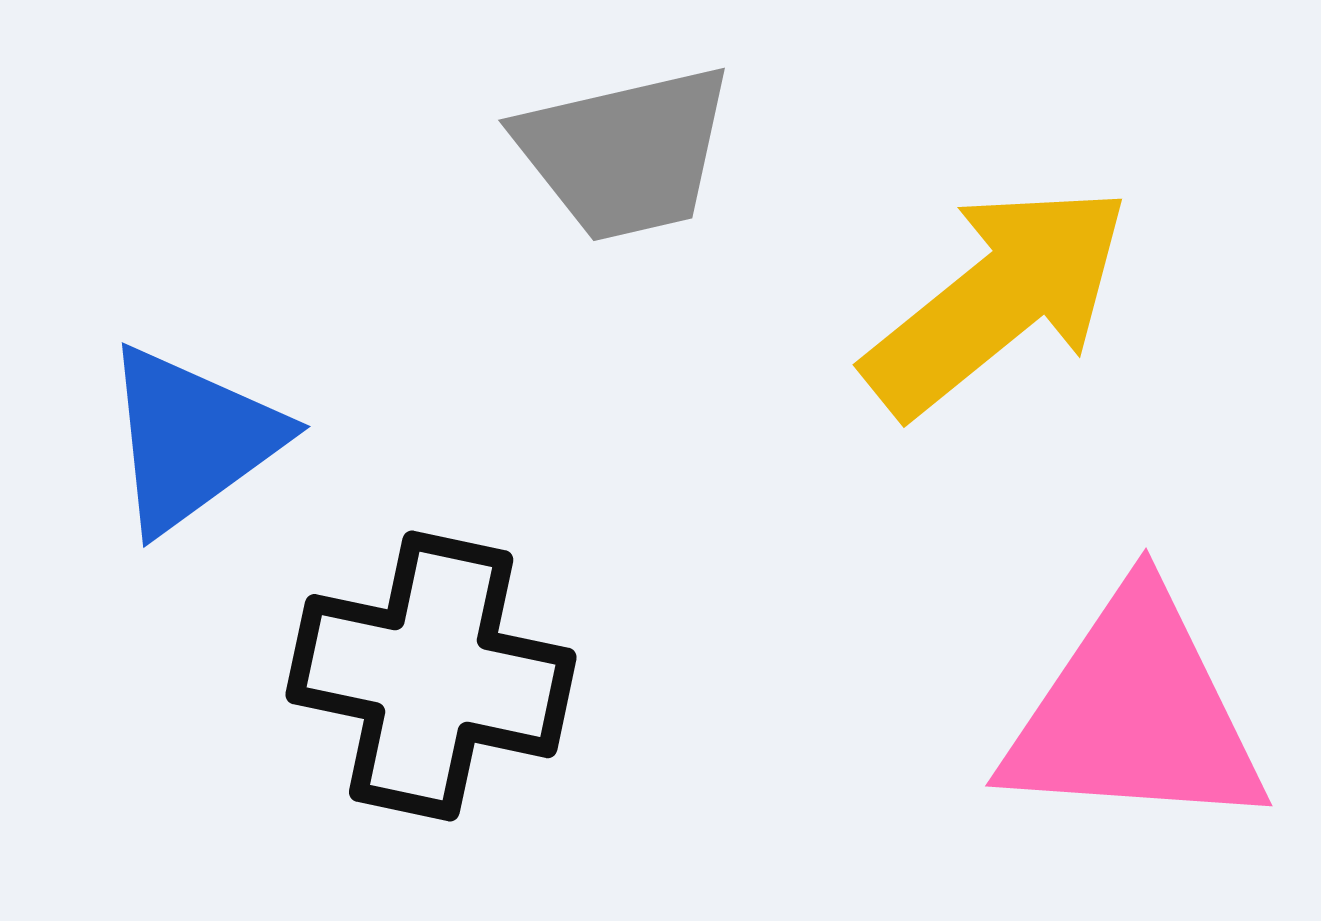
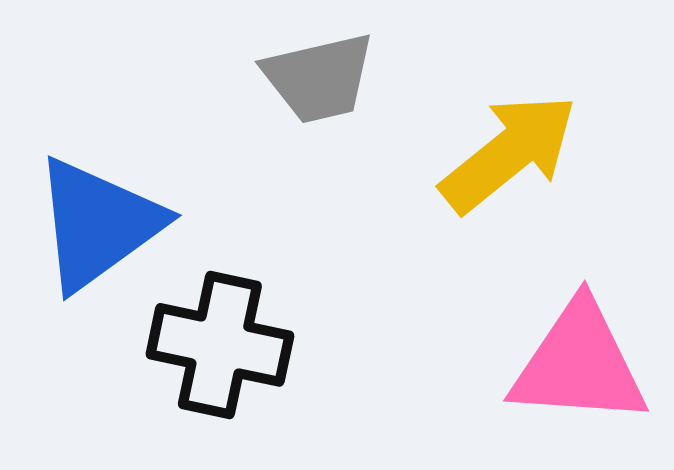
blue triangle: (192, 439) -> (98, 224), size x1.4

